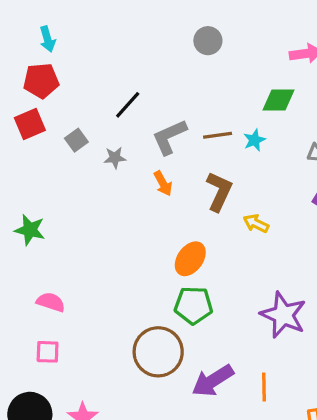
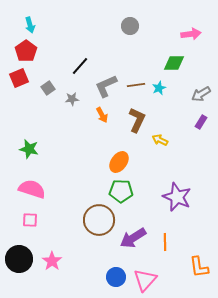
red pentagon: (41, 81) -> (26, 51), turned -30
green star: (30, 230) -> (29, 149), moved
pink semicircle: (51, 302) -> (32, 189), size x1.5

